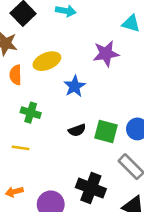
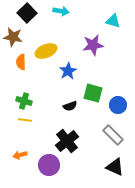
green cross: (31, 113) -> (24, 101), moved
green square: (106, 131) -> (93, 93), moved
black cross: (91, 188) -> (67, 141), moved, turned 30

